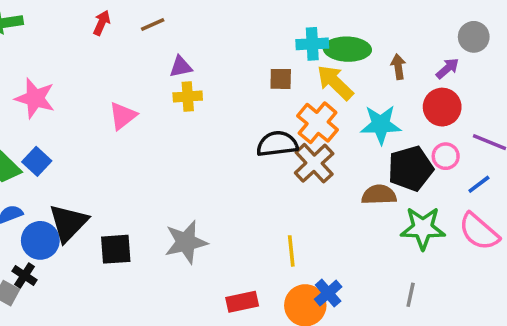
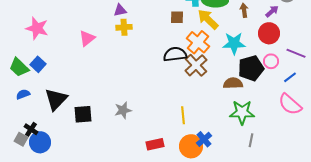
green star: (423, 228) -> (242, 112), moved
blue circle: (40, 240) -> (40, 142), moved
gray star: (186, 242) -> (123, 110), size x0.7

